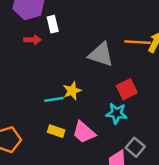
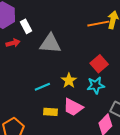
gray triangle: (101, 54) -> (50, 43), moved
yellow star: (72, 91) -> (69, 81), moved

